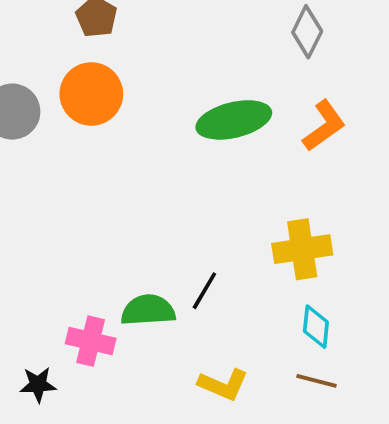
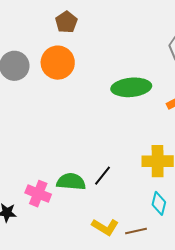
brown line: (317, 381) -> (136, 231), moved, turned -35

